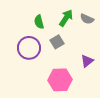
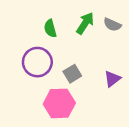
gray square: (57, 42) -> (72, 74), moved
pink hexagon: (60, 80) -> (59, 103), moved

